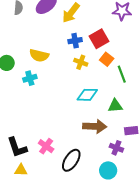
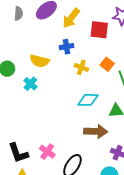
red square: (99, 39) -> (99, 30), moved, turned 36
blue cross: (75, 41) -> (66, 47), moved
cyan cross: (30, 78) -> (30, 84), turned -32

